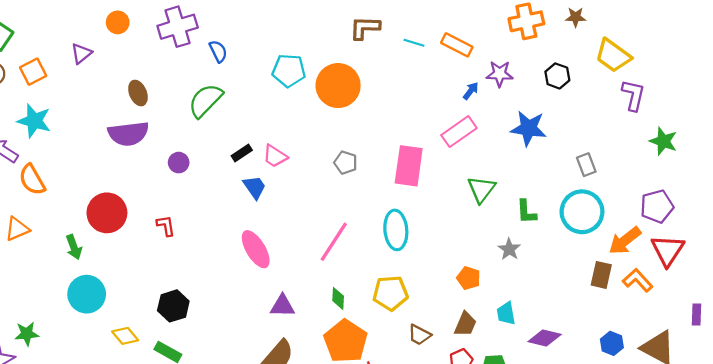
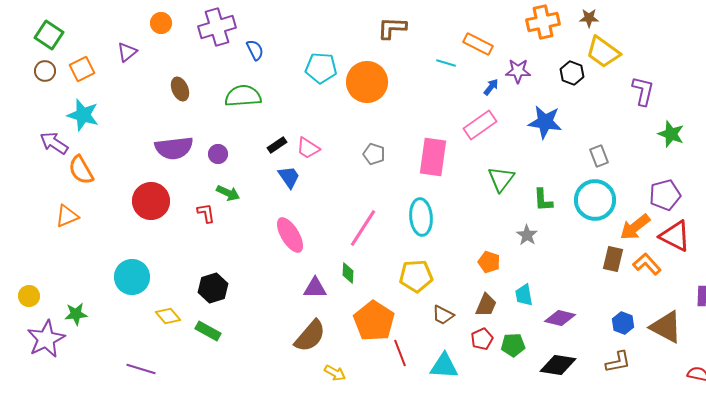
cyan line: (414, 43) -> (446, 63), moved
yellow trapezoid: (613, 56) -> (603, 52), moved
green semicircle: (205, 101) -> (243, 96), turned 42
purple semicircle: (128, 134) -> (174, 148), moved
green arrow: (74, 247) -> (228, 193), moved, turned -45
red triangle: (668, 250) -> (675, 236), turned -36
green diamond: (338, 298) -> (348, 273), moved

